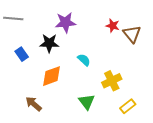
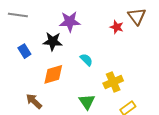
brown triangle: (132, 34) -> (137, 16), moved

